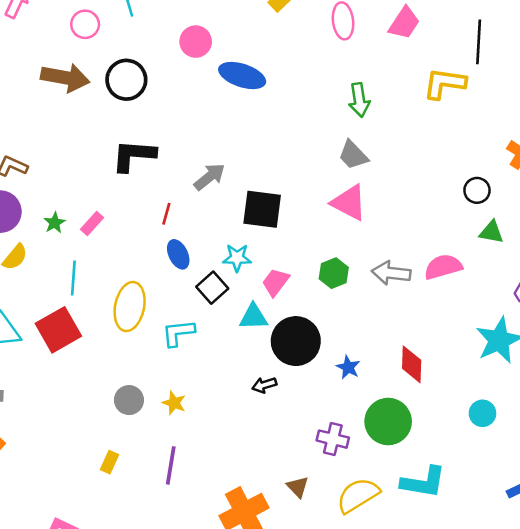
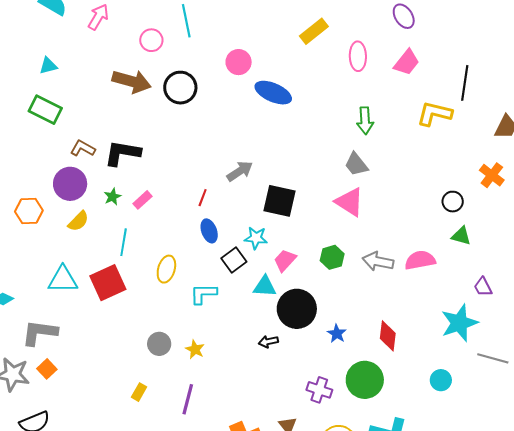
black L-shape: (134, 155) -> (122, 153), moved
yellow ellipse: (130, 307) -> (166, 269), size x0.7

